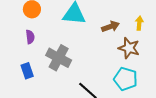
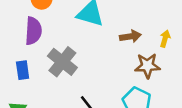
purple semicircle: (30, 37) -> (33, 31), size x1.6
brown star: (129, 48) -> (147, 66), turned -30

